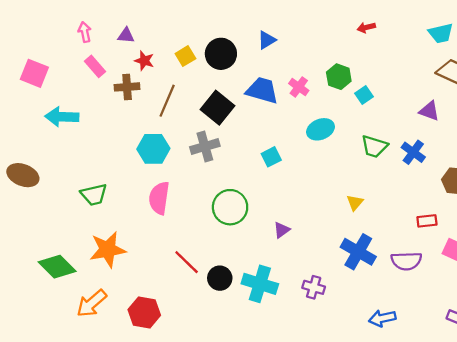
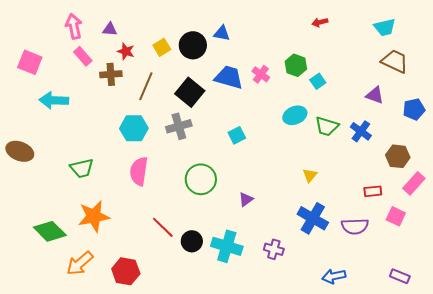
pink arrow: (85, 32) -> (74, 26), size x1.4
blue triangle: (267, 40) -> (222, 33), moved, turned 42
cyan ellipse: (320, 129) -> (295, 115), moved

